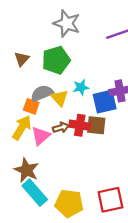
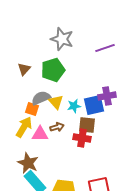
cyan star: (81, 87) -> (74, 106), moved
red cross: (80, 125) -> (82, 138), moved
pink triangle: (41, 136) -> (40, 134), turned 42

